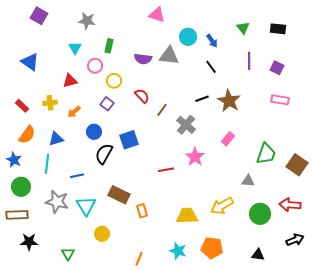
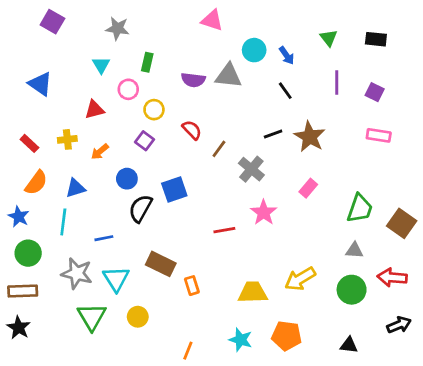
gray triangle: (248, 181) -> (354, 250), moved
black star: (29, 242) -> (19, 328), moved, turned 30
green triangle: (68, 254) -> (92, 317), moved, size x1.6

